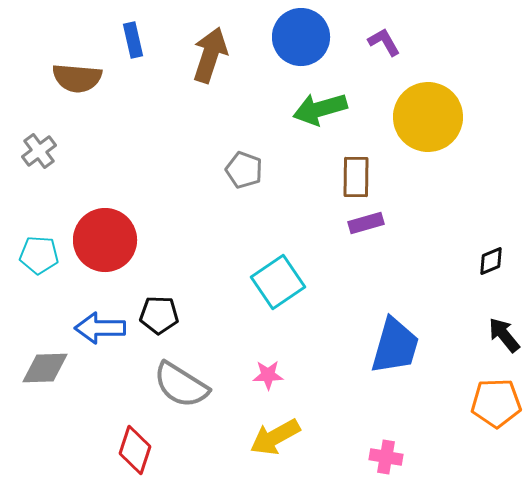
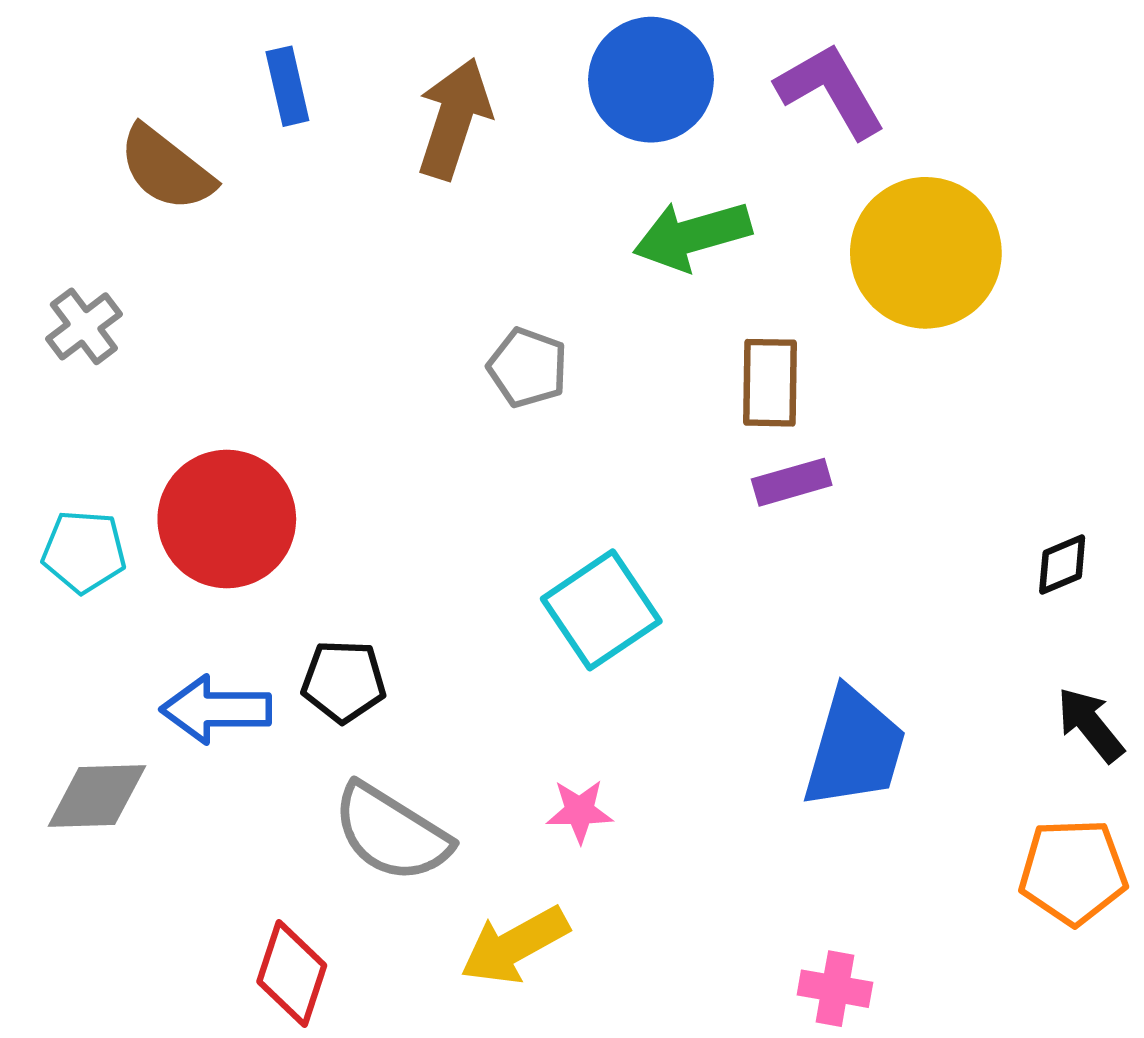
purple L-shape: (384, 42) -> (831, 90), size x1.6
brown semicircle: (77, 78) -> (166, 168), turned 33
yellow arrow: (275, 437) -> (515, 945), moved

